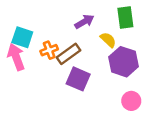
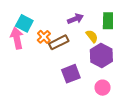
orange cross: (49, 50) -> (44, 37), turned -32
purple square: (78, 79) -> (71, 74), moved, turned 36

